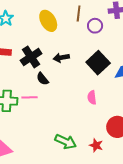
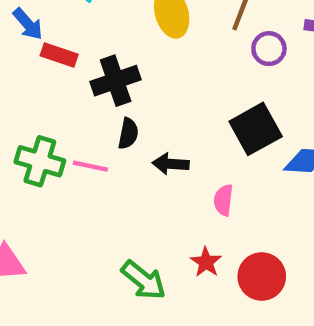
black arrow: (61, 58) -> (171, 164), moved
black semicircle: (43, 79) -> (128, 134), turned -144
red star: (96, 145) -> (206, 262), moved

